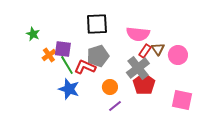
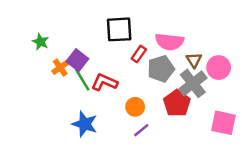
purple square: (63, 49) -> (77, 60), turned 30
red rectangle: (145, 51) -> (139, 54), moved
gray pentagon: (98, 56) -> (161, 69), moved
gray cross: (138, 68) -> (193, 83), moved
blue star: (69, 89) -> (85, 124), moved

